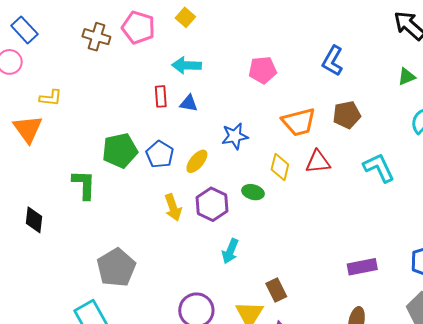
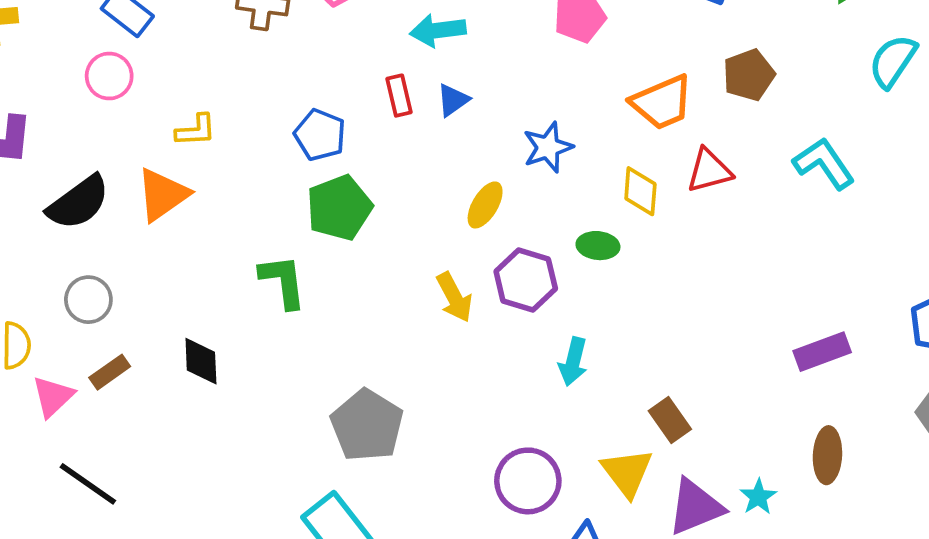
blue triangle: (189, 103) -> (453, 100), turned -36
orange triangle: (28, 129) -> (163, 195), turned 40
blue pentagon: (160, 154) -> (320, 135), moved

